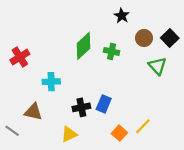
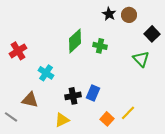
brown circle: (144, 38) -> (129, 15), moved
cyan cross: (51, 82) -> (46, 73), turned 35

